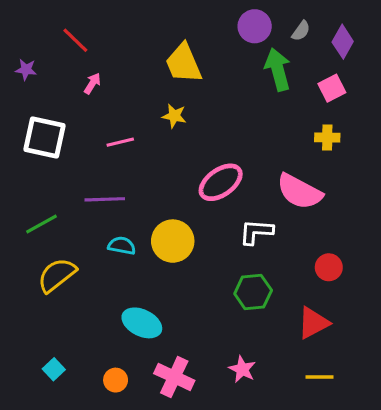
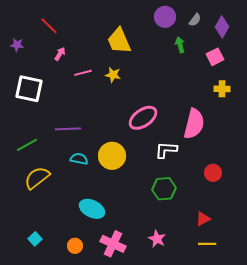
green arrow: (278, 70) -> (180, 45), size x0.6
yellow cross: (327, 137) -> (222, 89), moved
pink line: (120, 142) -> (83, 73), moved
pink semicircle: (299, 192) -> (194, 124), turned -104
red triangle: (313, 323) -> (203, 219), moved, size x0.7

